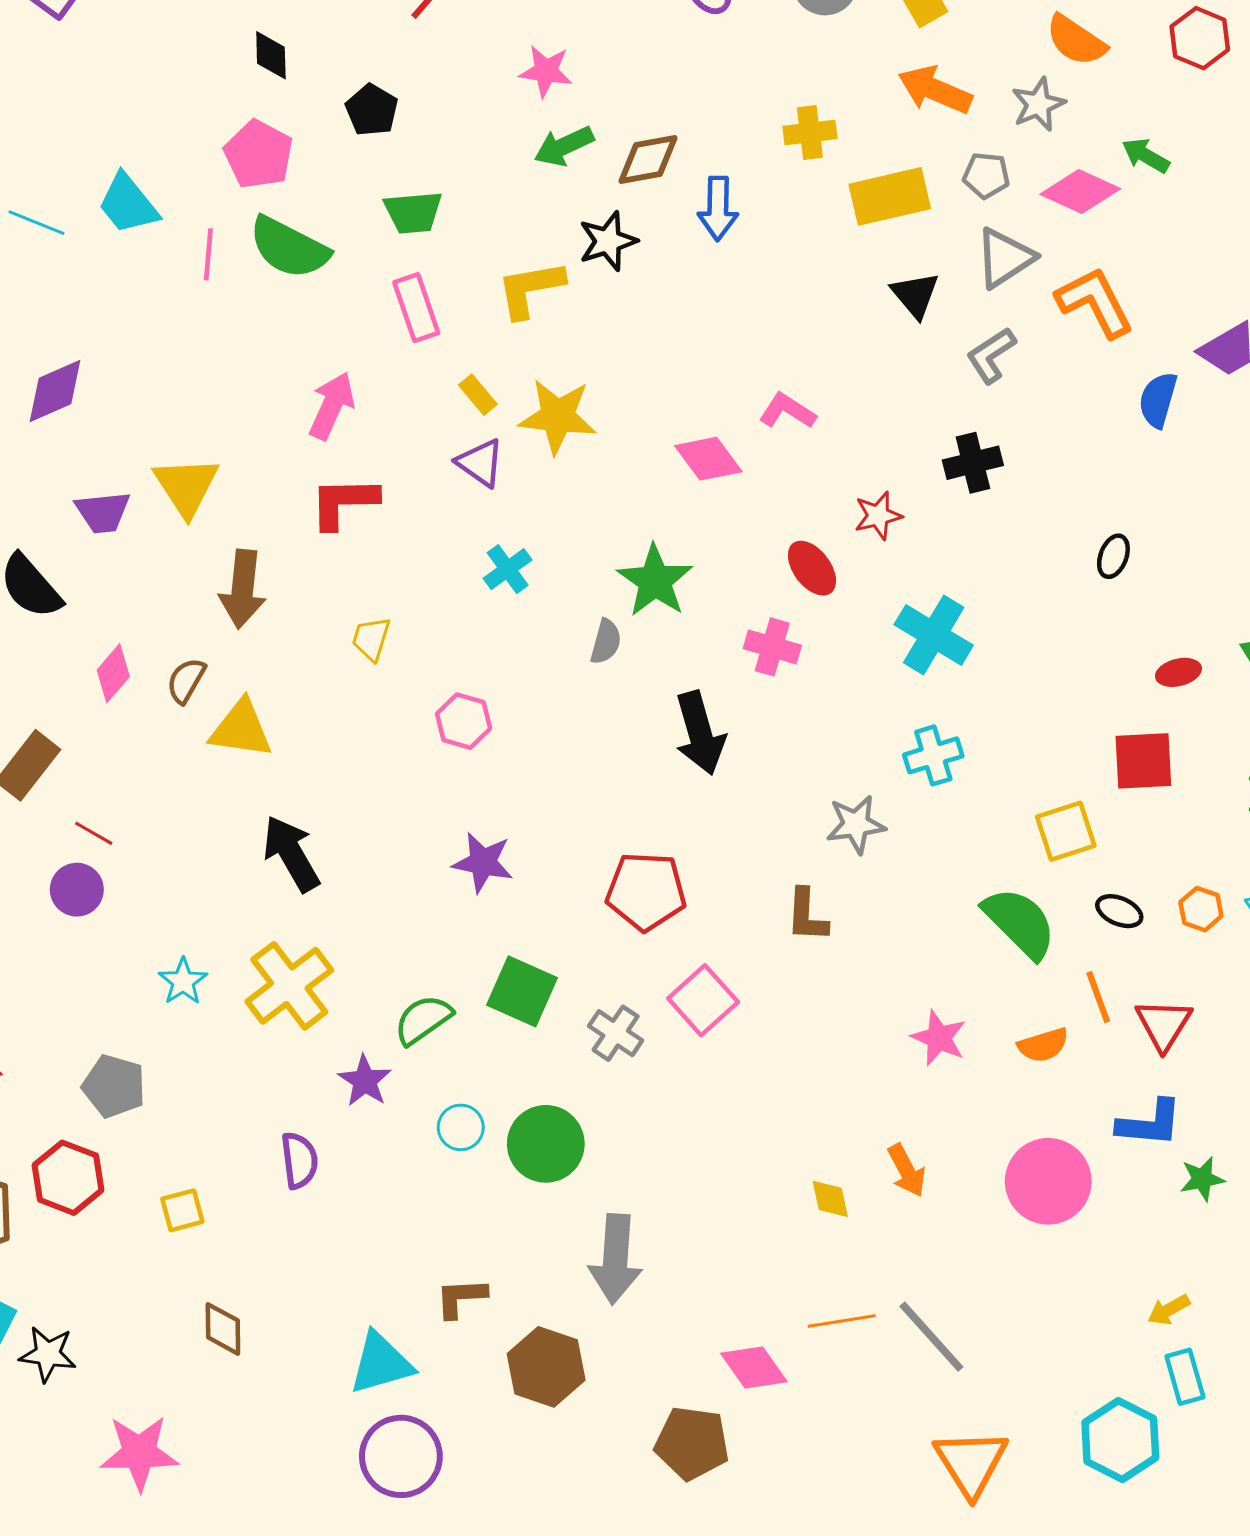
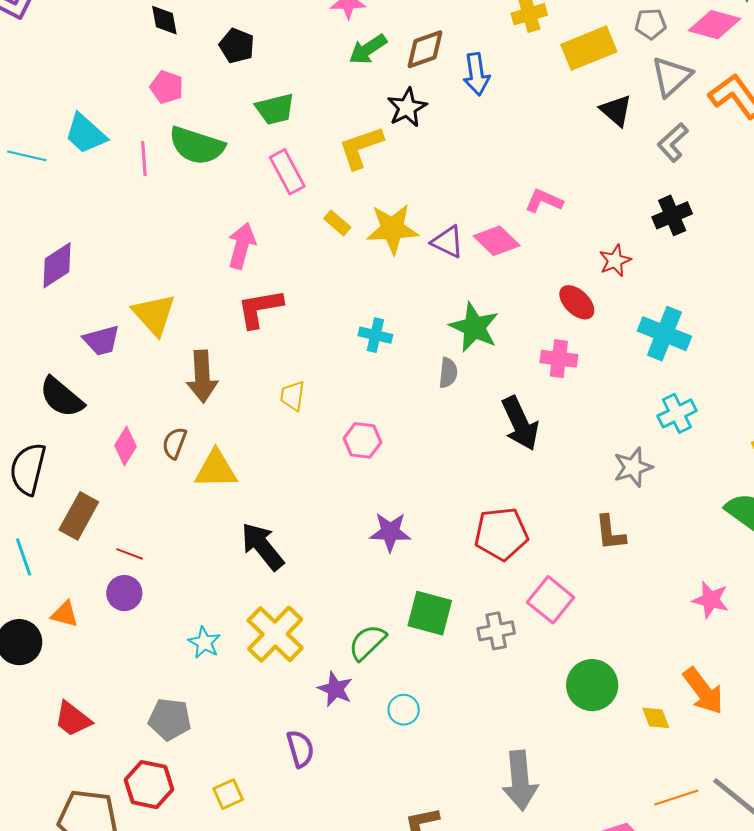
pink pentagon: (258, 154) -> (167, 87), size x0.7
purple triangle: (480, 463) -> (448, 242), moved
cyan cross: (508, 569) -> (375, 335), turned -32
gray cross: (616, 1033) -> (496, 631), turned -36
green circle: (546, 1144) -> (592, 685), moved
orange arrow: (907, 1170) -> (703, 691), size x1.4

